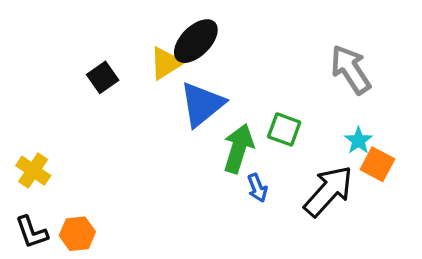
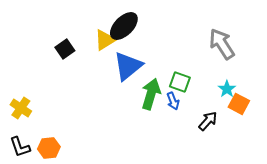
blue arrow: (257, 188) -> (173, 101), moved
black arrow: (328, 191) -> (208, 121), size x0.6

